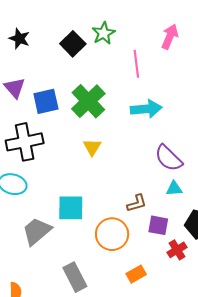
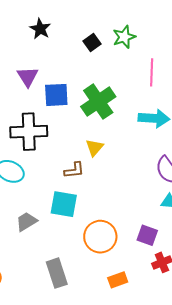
black square: (73, 44) -> (92, 42), size x0.7
brown L-shape: (137, 203) -> (74, 170), moved
gray trapezoid: (37, 231) -> (27, 222), size x0.7

